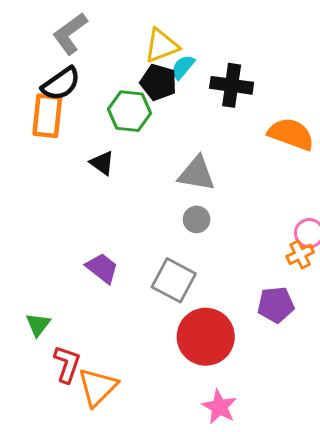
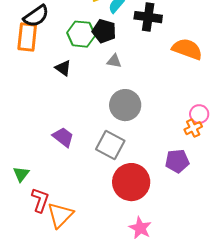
black pentagon: (158, 82) -> (104, 31), moved
gray triangle: (197, 174) -> (114, 61), moved, size x0.6
gray circle: (197, 219) -> (125, 105), size x1.8

